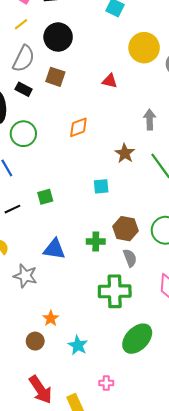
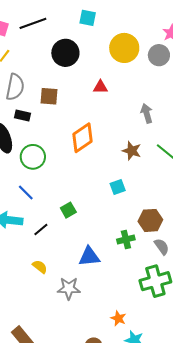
black circle: (58, 37) -> (65, 53), moved
orange diamond: (78, 127) -> (82, 138), size x1.4
orange star: (51, 318) -> (118, 318), moved

